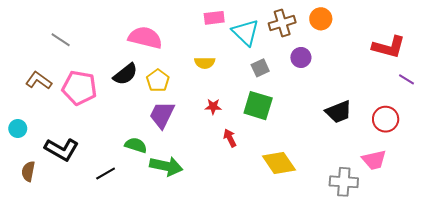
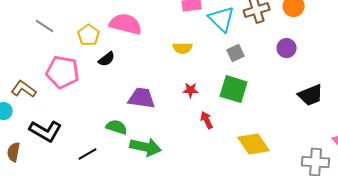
purple circle: (301, 57) -> (287, 48), moved
black semicircle: (125, 74) -> (107, 59), size x0.7
brown L-shape: (39, 80) -> (24, 89), moved
yellow pentagon: (158, 80) -> (89, 35), moved
purple trapezoid: (162, 115) -> (142, 98), turned 72

